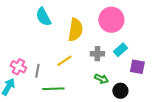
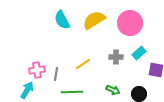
yellow semicircle: (75, 30) -> (94, 20), moved, turned -130
pink cross: (18, 67) -> (37, 70), turned -35
green arrow: (101, 79) -> (113, 90), moved

